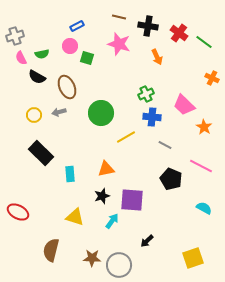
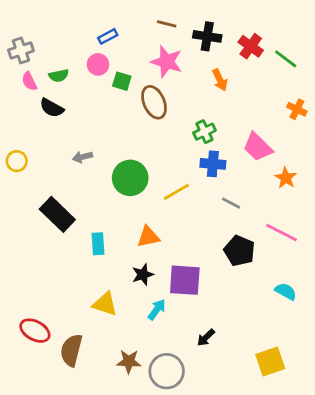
brown ellipse: (67, 87) -> (154, 102), moved
green circle: (101, 113) -> (130, 178), moved
yellow circle: (34, 115) -> (17, 161), moved
red ellipse: (18, 212) -> (35, 331), moved

